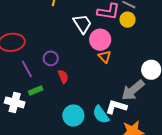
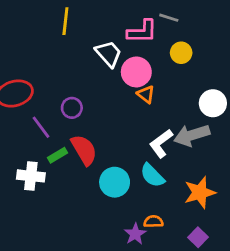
yellow circle: (128, 20) -> (181, 53), moved
red semicircle: (63, 77) -> (84, 150), moved, size x1.6
gray arrow: (133, 90) -> (192, 135), turned 30
white L-shape: (116, 107) -> (161, 143), moved, turned -45

